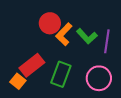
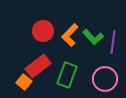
red circle: (50, 23) -> (43, 31), moved

